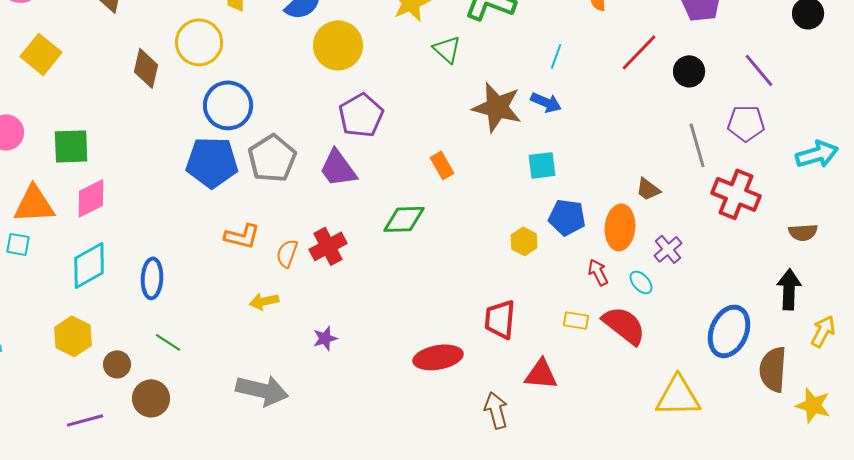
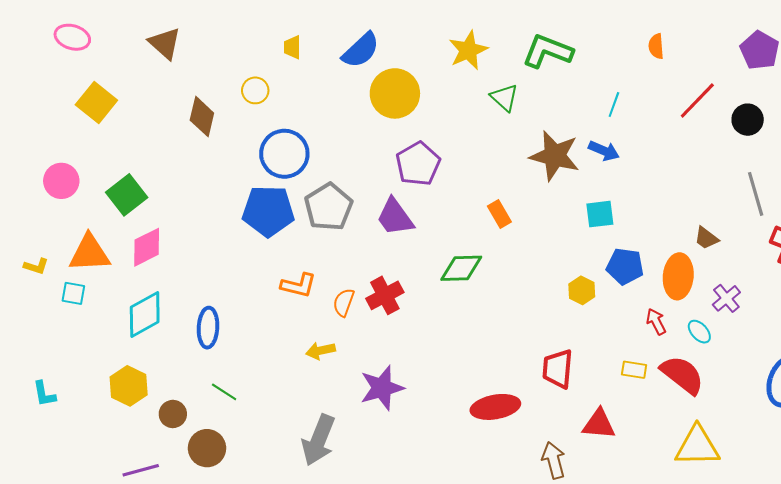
yellow circle: (199, 42) -> (255, 90), size x0.6
green square: (71, 146) -> (127, 195), turned -36
purple star: (325, 338) -> (382, 388), size x1.8
gray arrow: (262, 390) -> (319, 440), turned 99
yellow triangle: (678, 396) -> (697, 446), moved

